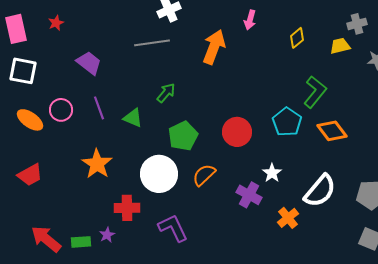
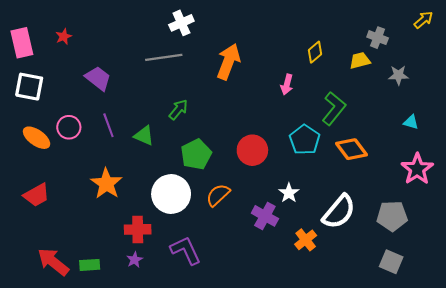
pink arrow: (250, 20) -> (287, 84), moved
gray cross: (357, 24) -> (378, 38), turned 36
purple star: (107, 235) -> (135, 260), moved

